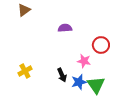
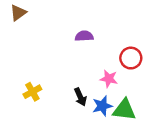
brown triangle: (24, 10) -> (18, 13), moved
green triangle: (96, 85) -> (124, 110), turned -48

